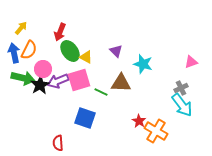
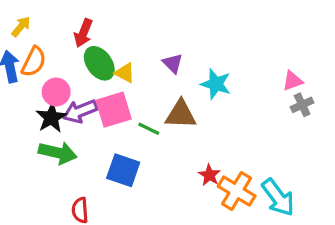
green arrow: (23, 78) -> (58, 153), moved
gray cross: (181, 88) -> (302, 105), moved
cyan arrow: (182, 105) -> (278, 197), moved

